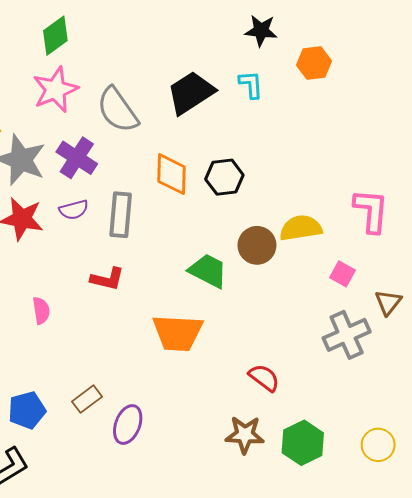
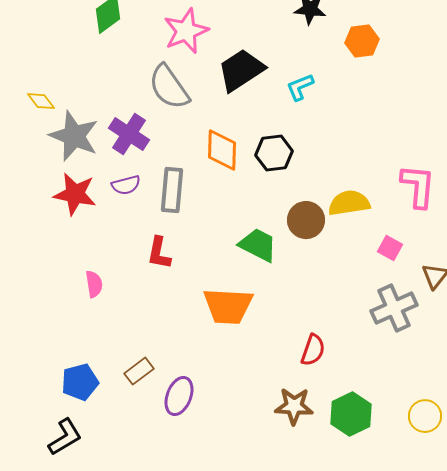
cyan L-shape: (251, 84) -> (300, 87), moved, turned -108
pink star: (55, 90) -> (186, 31), moved
red L-shape: (107, 279) -> (159, 253), turned 88
red semicircle: (264, 378) -> (313, 350), turned 72

